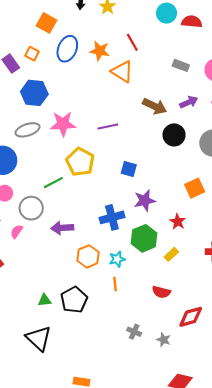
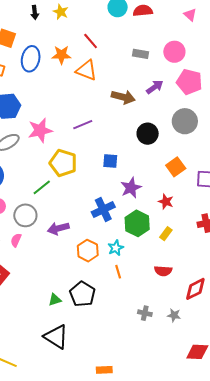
black circle: (174, 135) -> (148, 134), moved

